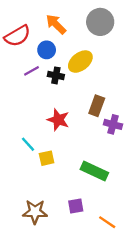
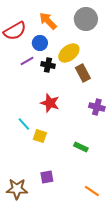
brown rectangle: (97, 106) -> (83, 73), moved, turned -48
yellow square: (47, 158) -> (40, 136), turned 32
green rectangle: (94, 171) -> (81, 147), size x0.6
purple square: (76, 206) -> (47, 177), moved
brown star: (35, 212) -> (17, 189), moved

